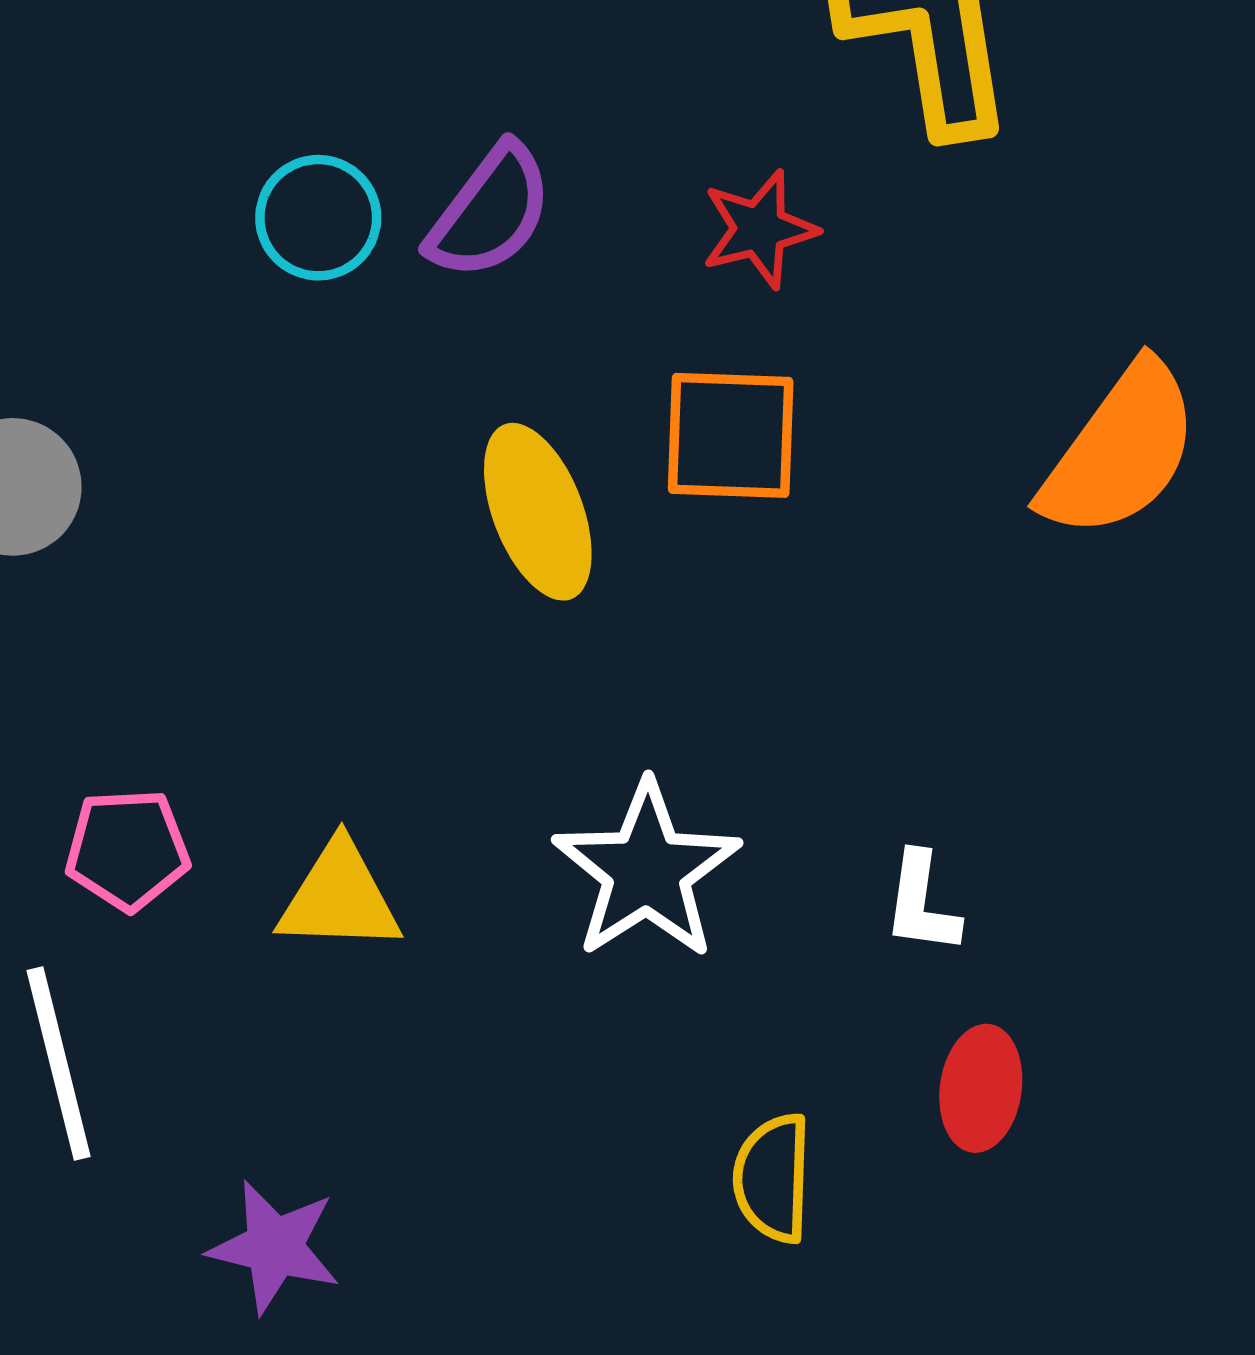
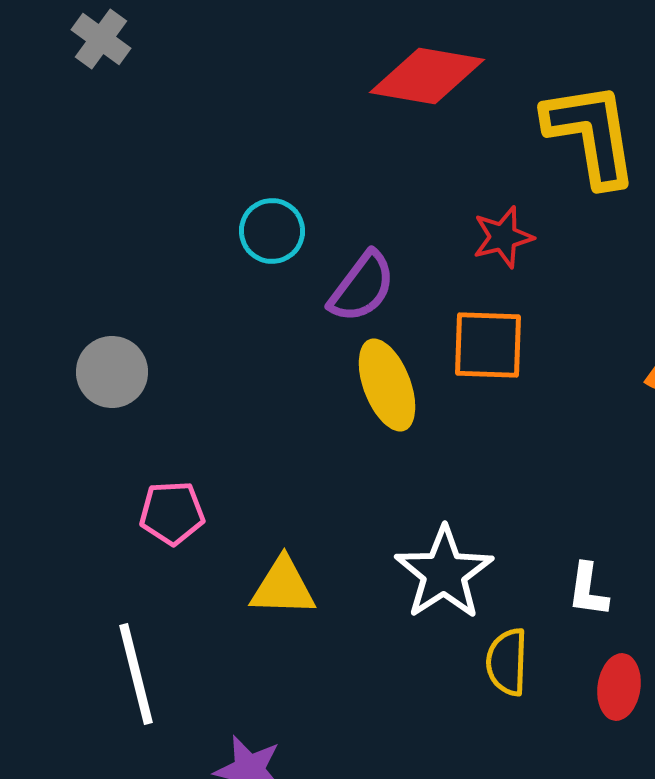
purple semicircle: (490, 212) -> (362, 287), moved
pink pentagon: (127, 850) -> (172, 513), moved
yellow semicircle: (773, 1178) -> (507, 662), moved

